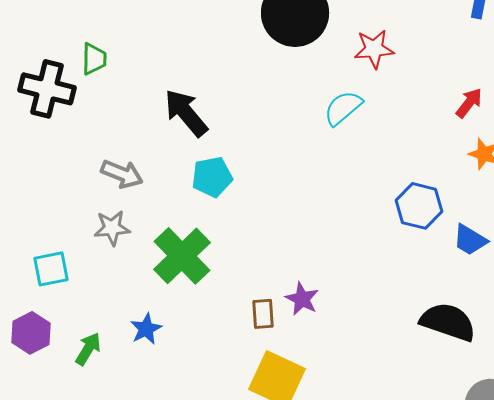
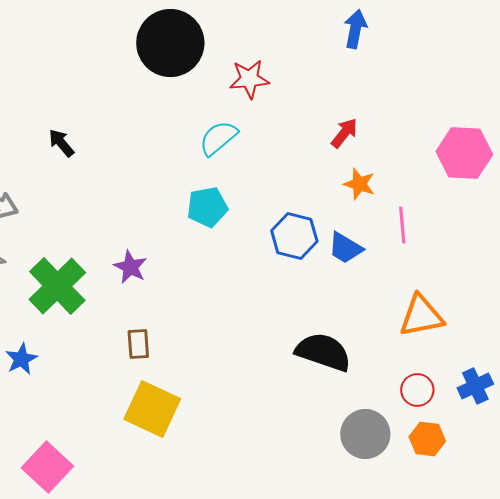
black arrow: (186, 113) -> (61, 143), size x0.6
cyan pentagon: (212, 177) -> (207, 207), moved
blue trapezoid: (470, 240) -> (345, 248), moved
purple star: (302, 299) -> (130, 267), moved

